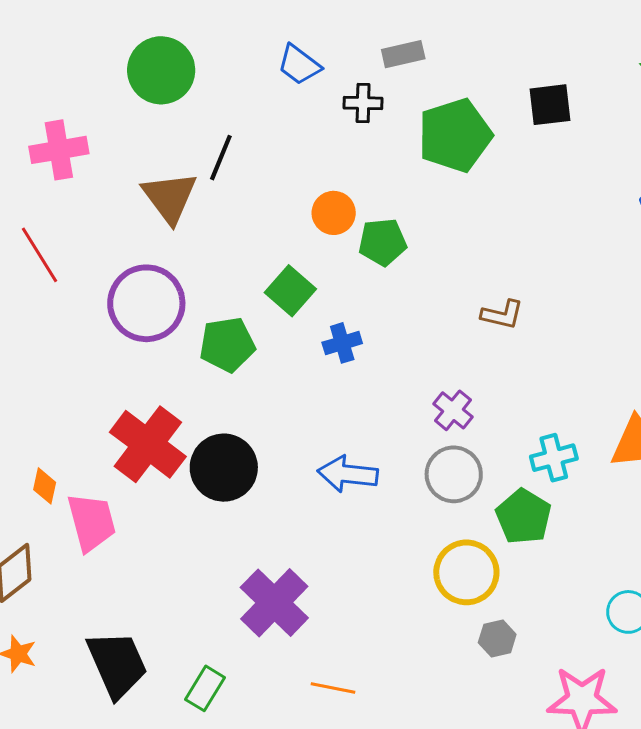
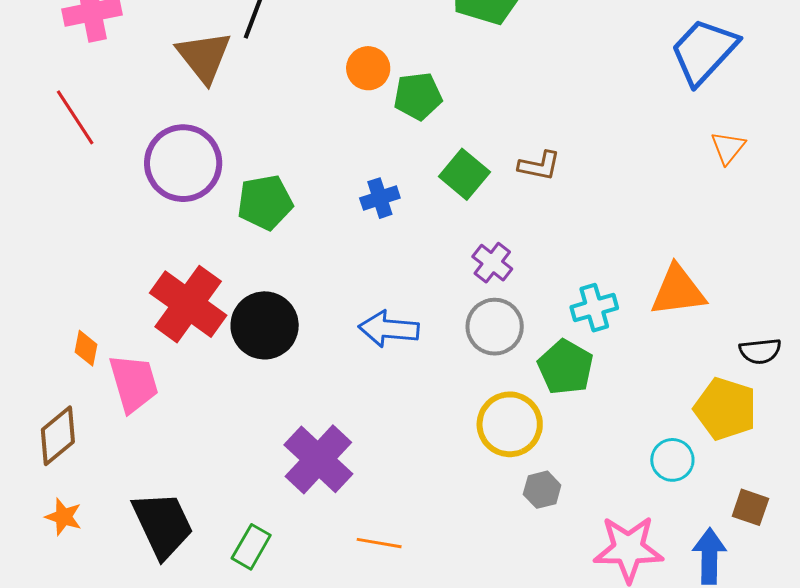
green square: (290, 291) -> (464, 174), moved

